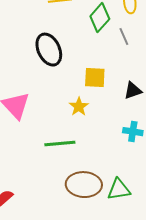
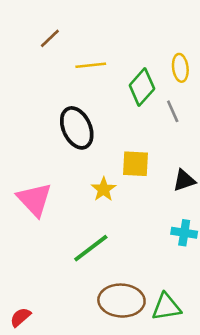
yellow star: (79, 107) -> (104, 189), moved
green line: (60, 144) -> (91, 248), turned -32

